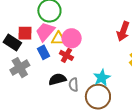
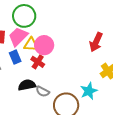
cyan star: (102, 78) -> (89, 91), moved
gray semicircle: (74, 85) -> (43, 92), turned -64

